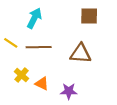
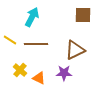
brown triangle: (80, 54) -> (75, 50), turned -30
purple star: (69, 91) -> (64, 73), moved

